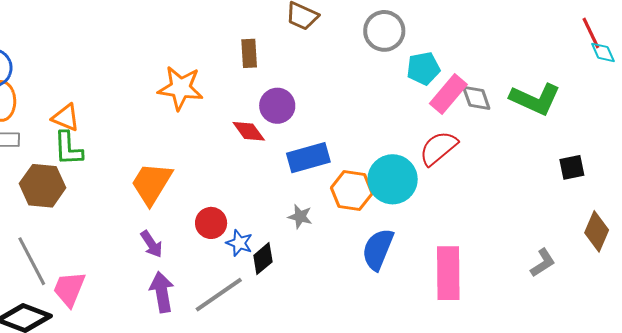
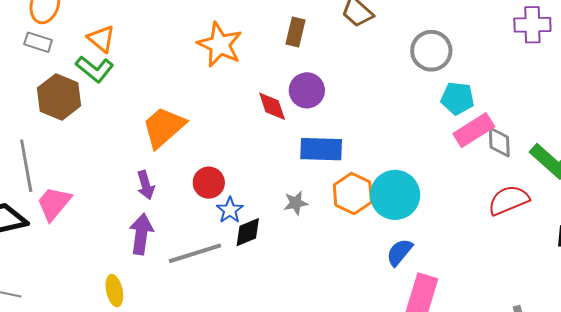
green L-shape: (68, 148) -> (95, 69), turned -66
red semicircle: (438, 148) -> (509, 200), moved
gray star: (300, 217) -> (296, 203), turned 30
blue semicircle: (378, 249) -> (399, 252), moved, size x0.7

